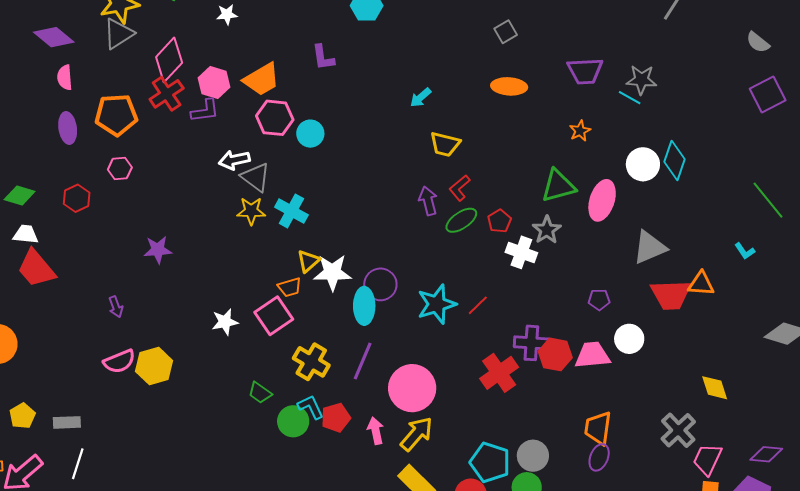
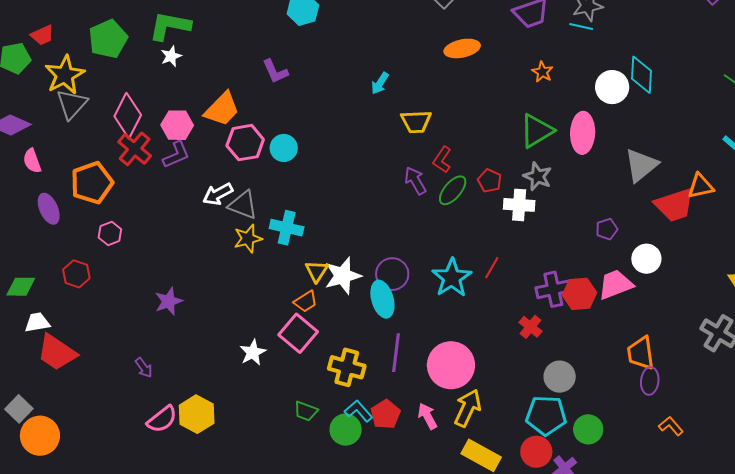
red cross: (499, 373) -> (531, 327), size x0.6
gray circle: (533, 456) -> (560, 377), moved

